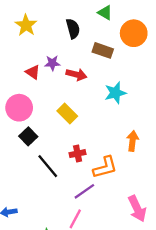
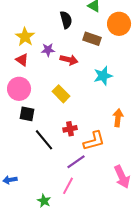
yellow star: (26, 25) -> (25, 37), moved
red triangle: (33, 72) -> (22, 60), moved
black square: (28, 136) -> (27, 114), turned -35

